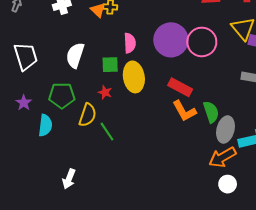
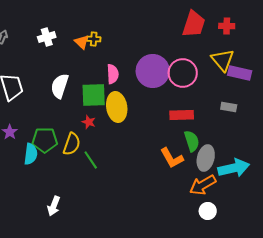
green square: (110, 65) -> (94, 95), size x1.5
red rectangle: (180, 87) -> (182, 115), moved, turned -30
green pentagon: (62, 96) -> (45, 140), moved
orange L-shape: (184, 111) -> (172, 158), moved

